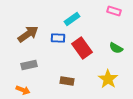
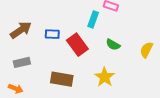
cyan rectangle: (72, 19) -> (93, 19), moved, turned -35
brown rectangle: (67, 81) -> (62, 79), size x1.5

